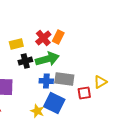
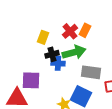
yellow rectangle: (16, 44) -> (43, 37), turned -56
blue cross: (46, 81) -> (58, 63), moved

